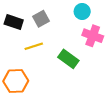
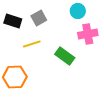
pink cross: (93, 36) -> (88, 34), turned -30

